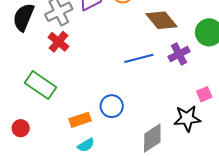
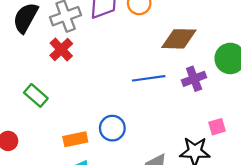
brown diamond: (161, 20) -> (179, 39), turned -56
green rectangle: (41, 85) -> (36, 95), size x0.7

